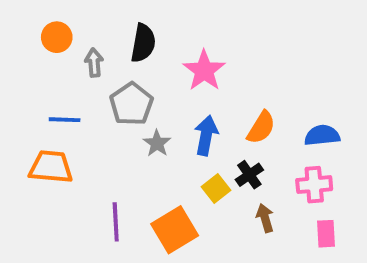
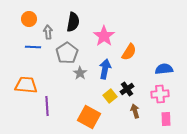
blue line: (65, 120) -> (33, 47), moved
orange semicircle: (261, 128) -> (129, 52), moved
purple line: (116, 222) -> (47, 106), moved
orange square: (175, 230) -> (89, 117), turned -30

